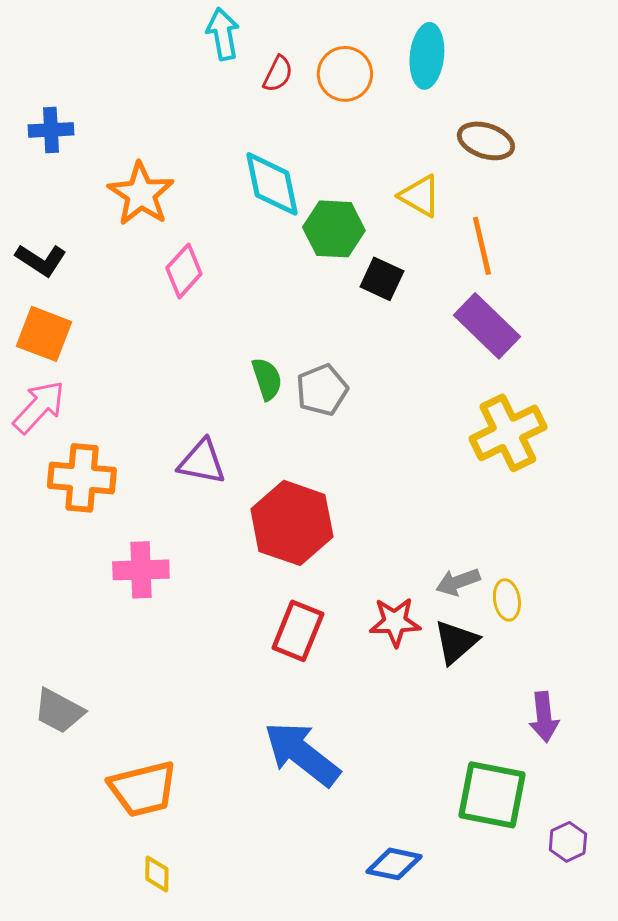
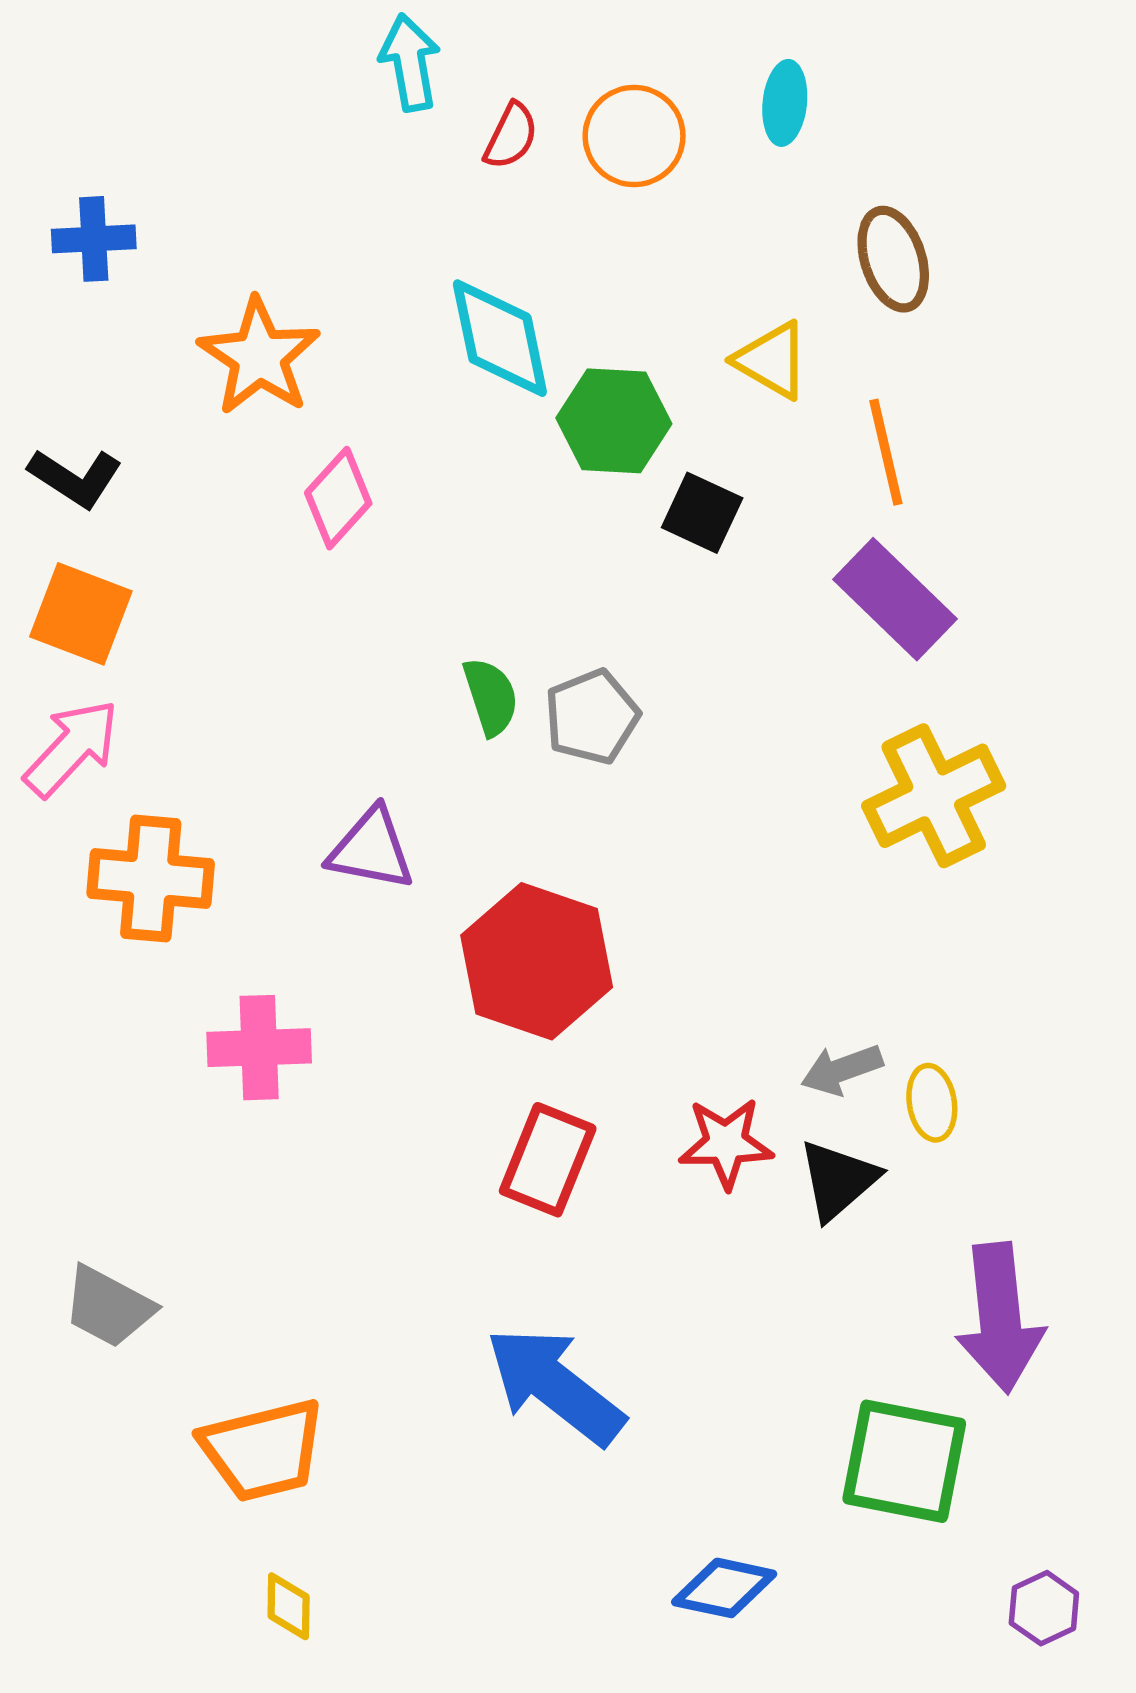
cyan ellipse: (427, 56) -> (785, 103), size x0.7
brown ellipse: (486, 141) -> (893, 259), turned 54
purple arrow: (544, 717) -> (1000, 1318), size x1.6
purple hexagon: (568, 842) -> (1044, 1608), moved

